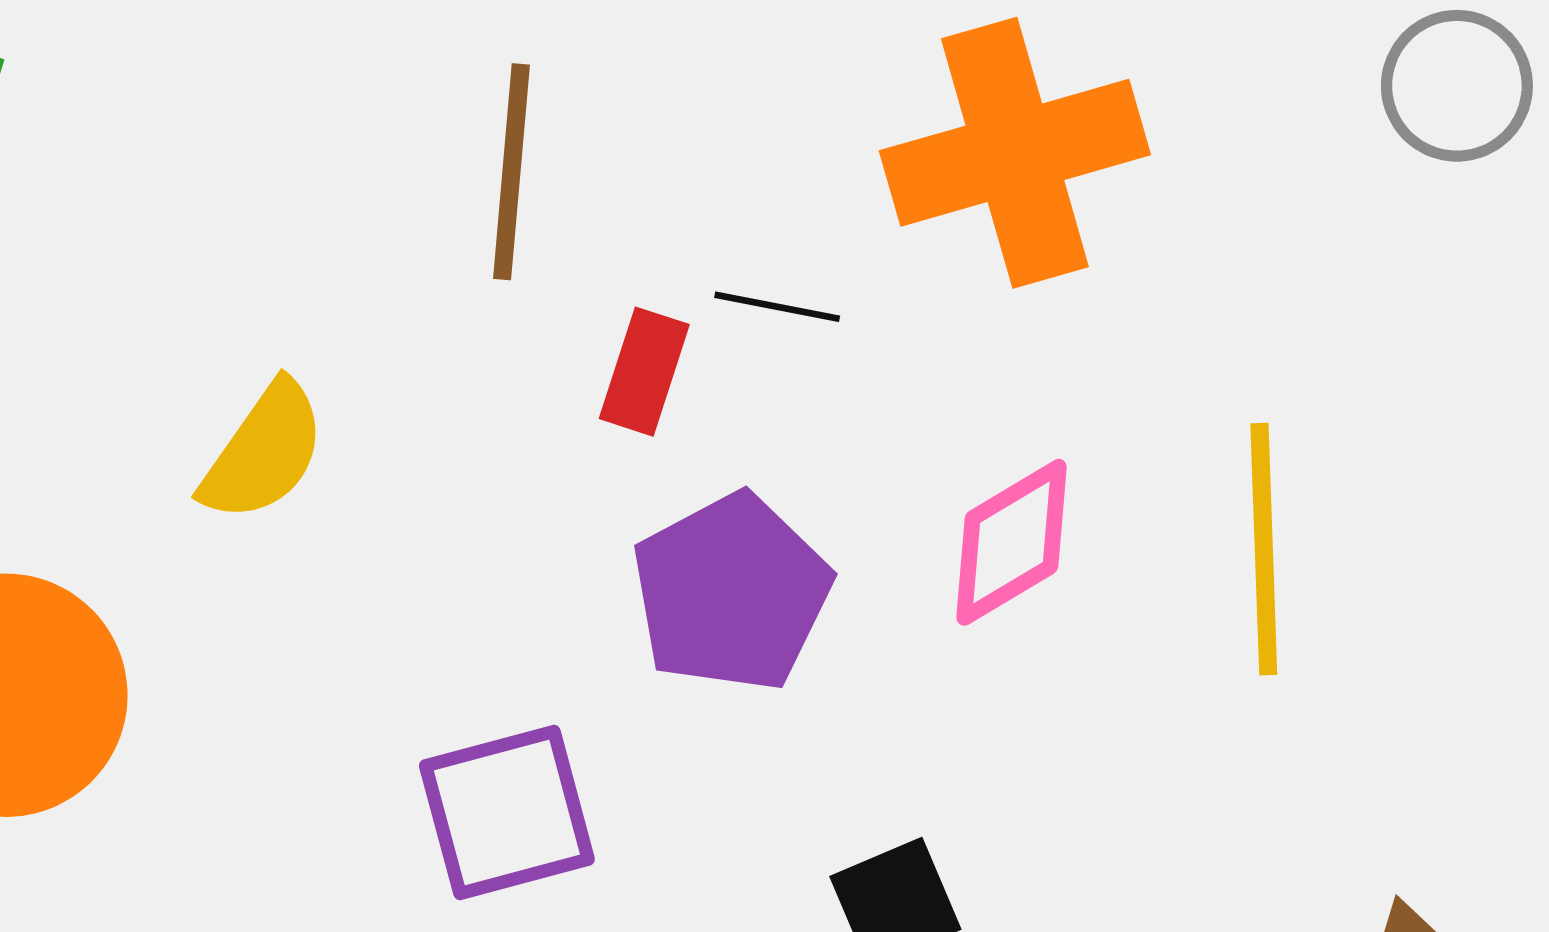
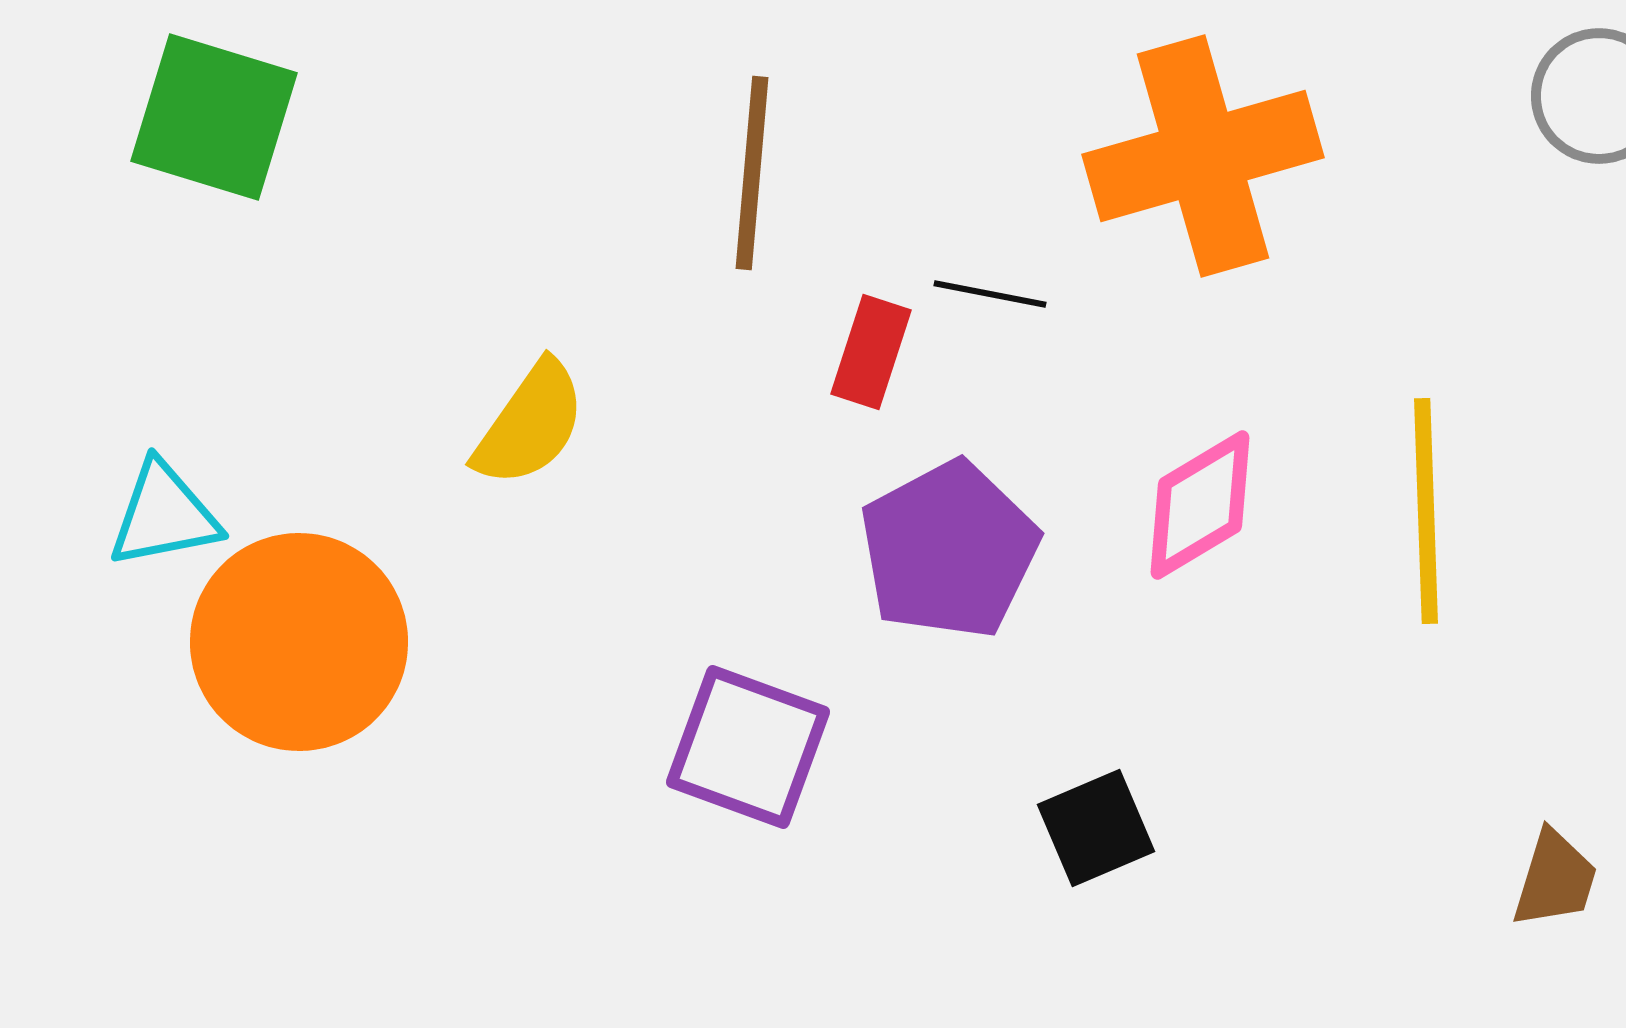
purple square: (507, 812) -> (748, 747), turned 35

